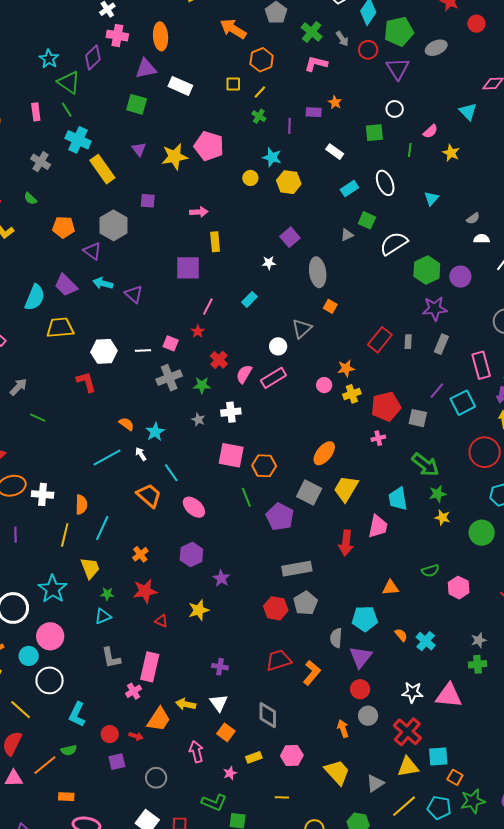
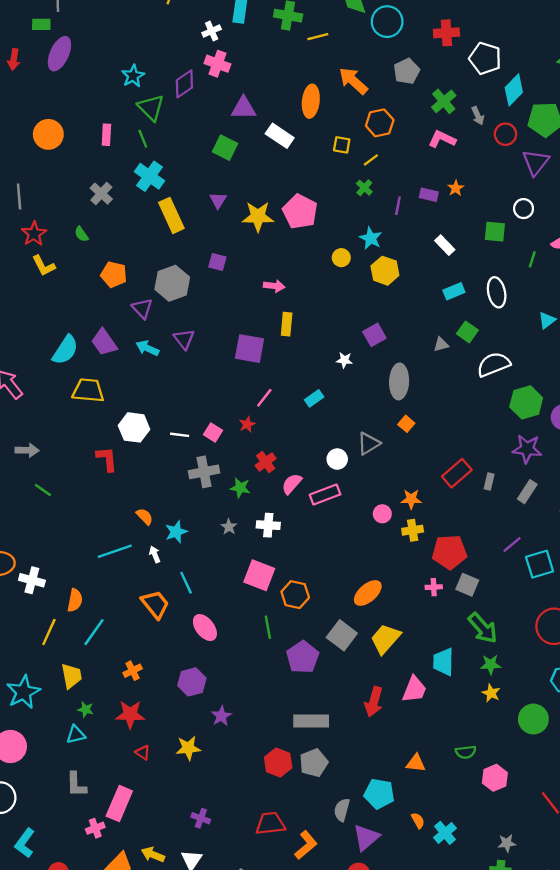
orange ellipse: (161, 36) -> (311, 101), moved
purple triangle: (134, 294) -> (184, 339), moved
gray arrow: (18, 387) -> (27, 450), turned 36
gray square: (418, 418) -> (467, 585), moved

